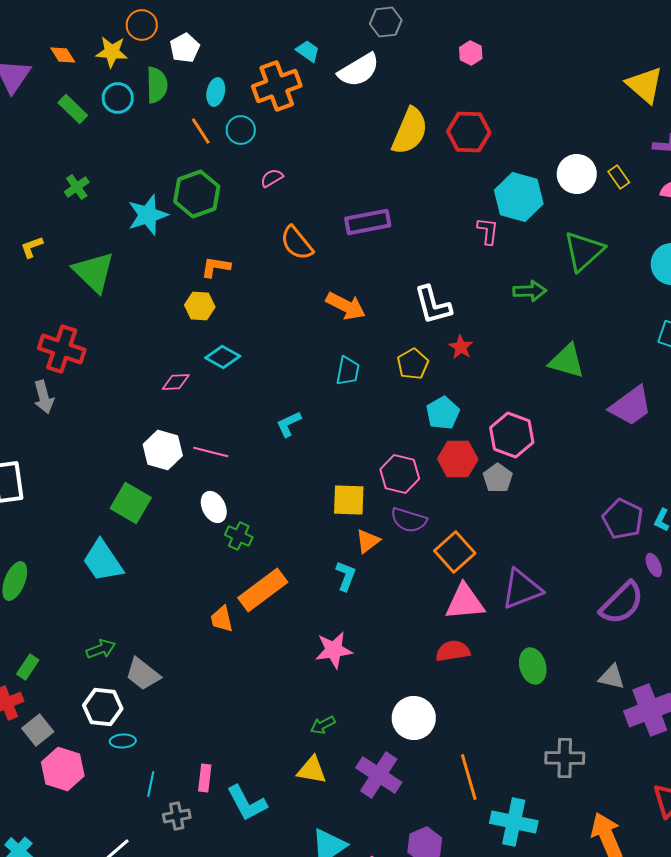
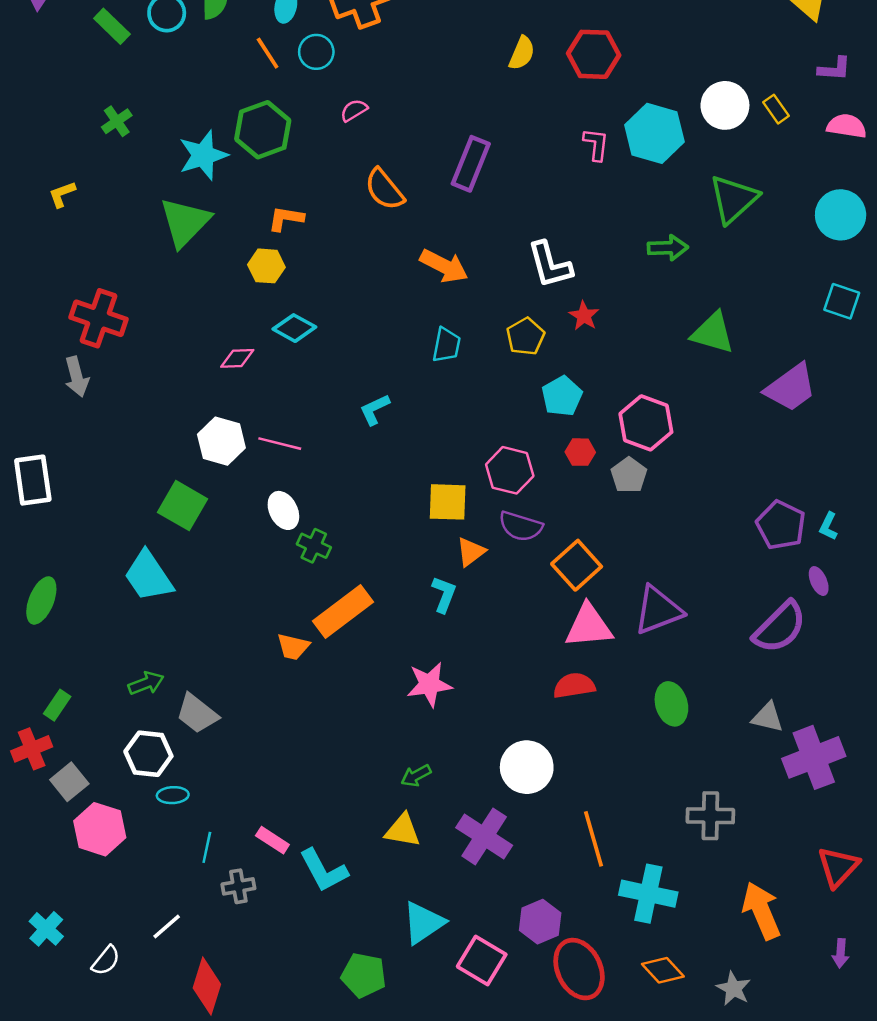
yellow semicircle: (410, 131) -> (522, 53), size x0.6
purple rectangle: (368, 222) -> (471, 164), turned -57
pink L-shape: (488, 231) -> (596, 144), moved
green triangle: (94, 272) -> (185, 222), moved, turned 30
red hexagon: (458, 459) -> (580, 452), size x0.6
orange trapezoid: (222, 619) -> (293, 647), turned -64
pink rectangle: (205, 778) -> (272, 840), turned -64

